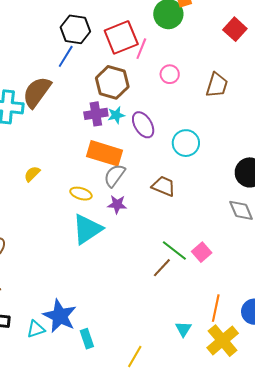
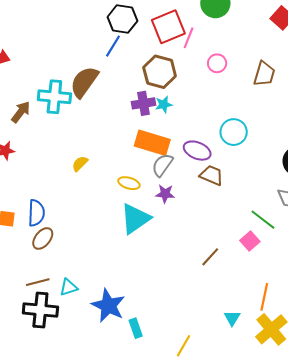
purple ellipse: (143, 125) -> (197, 151), moved, turned -36
green line: (174, 250) -> (263, 220), moved
cyan triangle: (36, 329) -> (68, 287), moved

